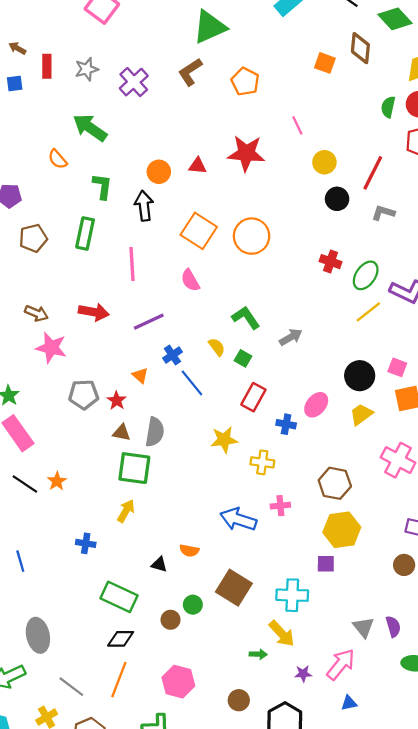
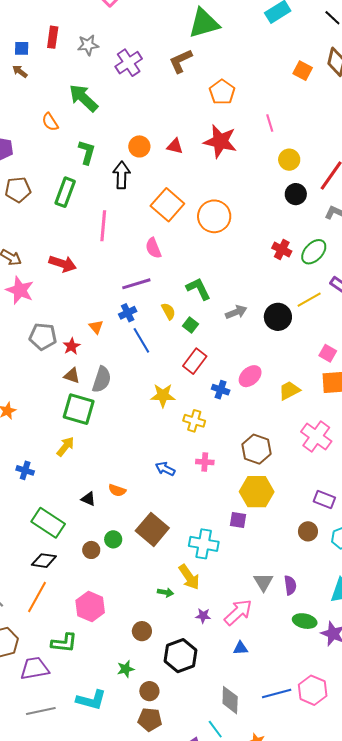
brown arrow: (17, 48) -> (20, 71), moved
orange pentagon: (245, 82) -> (222, 92), moved
green ellipse: (366, 275) -> (314, 252), moved
purple line: (149, 322) -> (136, 284), moved
black circle: (360, 376) -> (278, 317), moved
blue arrow: (238, 519) -> (165, 469), size x0.6

